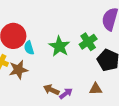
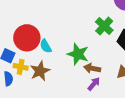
green star: (59, 46) -> (78, 54), moved
brown arrow: (51, 90) -> (92, 68), moved

